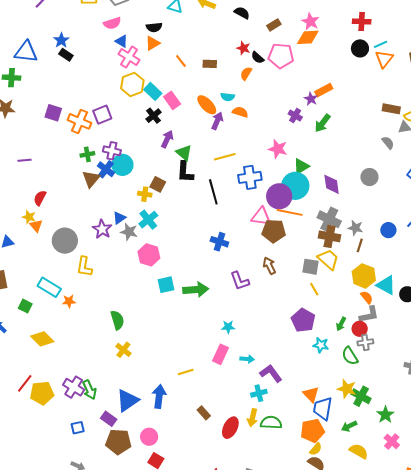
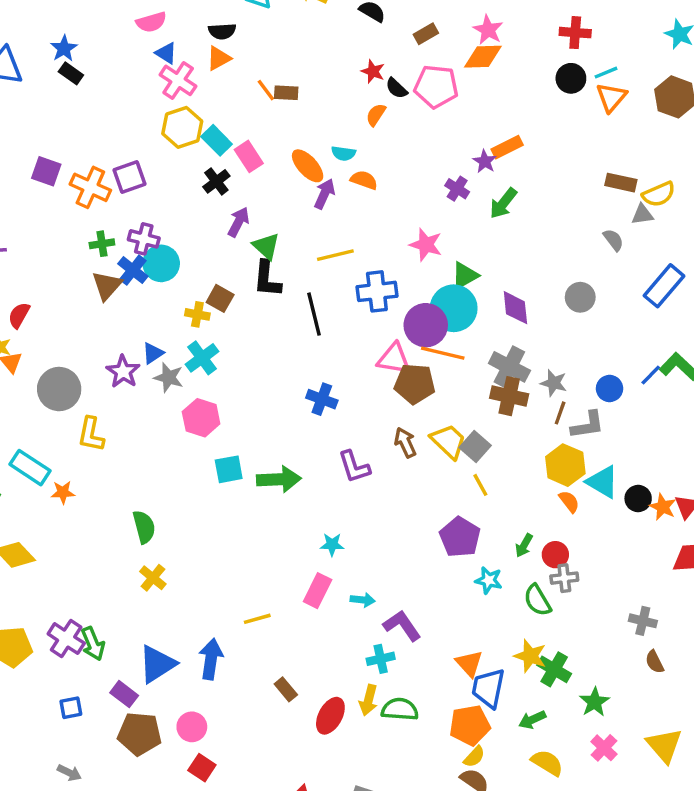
brown rectangle: (210, 64) -> (286, 93), moved
yellow trapezoid: (328, 259) -> (448, 441), moved
gray square: (310, 267) -> (475, 446), turned 30
gray L-shape: (369, 315) -> (588, 425), moved

